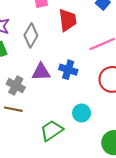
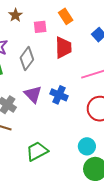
purple triangle: (41, 72) -> (33, 94), turned 42
cyan circle: (82, 113) -> (87, 146), moved

